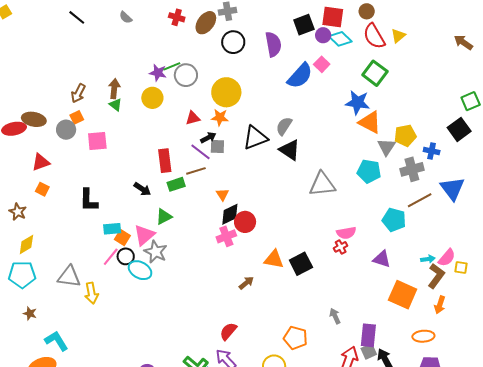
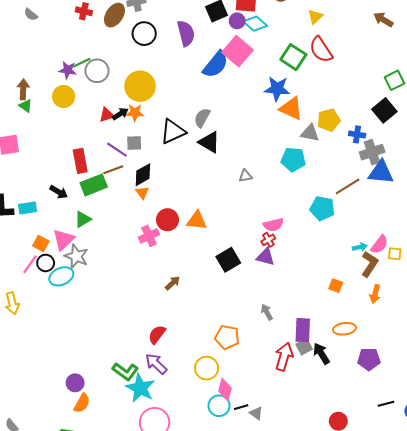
red semicircle: (374, 36) -> (321, 50), moved
pink square: (322, 64) -> (237, 51), size x1.8
black arrow: (208, 138) -> (120, 114), moved
gray triangle: (386, 147) -> (310, 133), turned -48
gray cross: (412, 169) -> (372, 152), moved
green rectangle: (176, 184) -> (94, 185), size x1.4
gray triangle: (322, 184) -> (245, 176), size x0.5
blue triangle: (452, 189) -> (381, 172), turned -44
black diamond: (230, 214) -> (143, 175), moved
cyan rectangle: (112, 229) -> (28, 208), moved
orange triangle: (274, 259) -> (197, 221), moved
purple triangle: (382, 259) -> (266, 257), moved
cyan ellipse: (140, 270) -> (61, 276), turned -50
orange square: (403, 295) -> (336, 286), size x0.5
orange ellipse: (423, 336) -> (344, 329), moved

